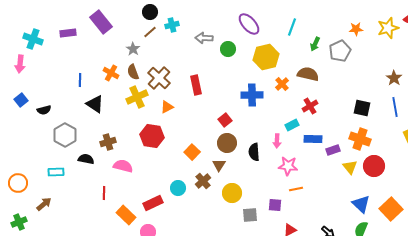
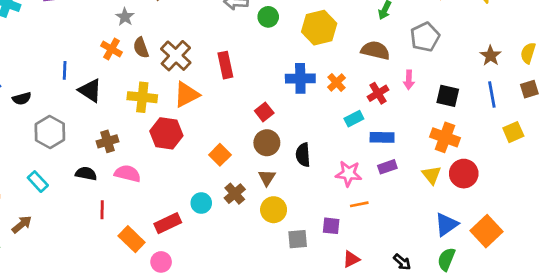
gray star: (133, 49) -> (125, 17), moved
gray pentagon: (340, 51) -> (425, 37), moved
blue line: (80, 80) -> (65, 70), moved
orange cross: (282, 84) -> (337, 82), moved
yellow cross: (137, 97) -> (142, 97), moved, turned 30
orange triangle: (167, 107) -> (187, 95), size x1.5
pink arrow: (277, 141) -> (409, 80), moved
purple rectangle: (333, 150) -> (387, 167), moved
black semicircle: (86, 159) -> (86, 174), moved
brown triangle: (219, 165) -> (267, 178), moved
cyan rectangle: (56, 172) -> (38, 182), turned 49
blue triangle: (361, 204) -> (446, 224), turned 42

